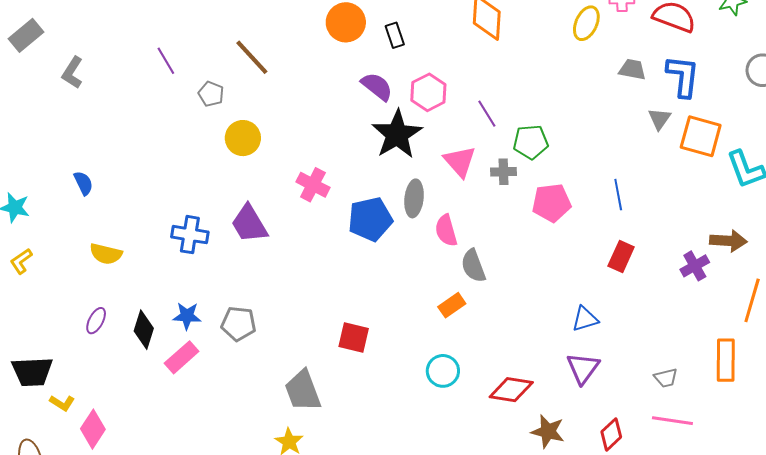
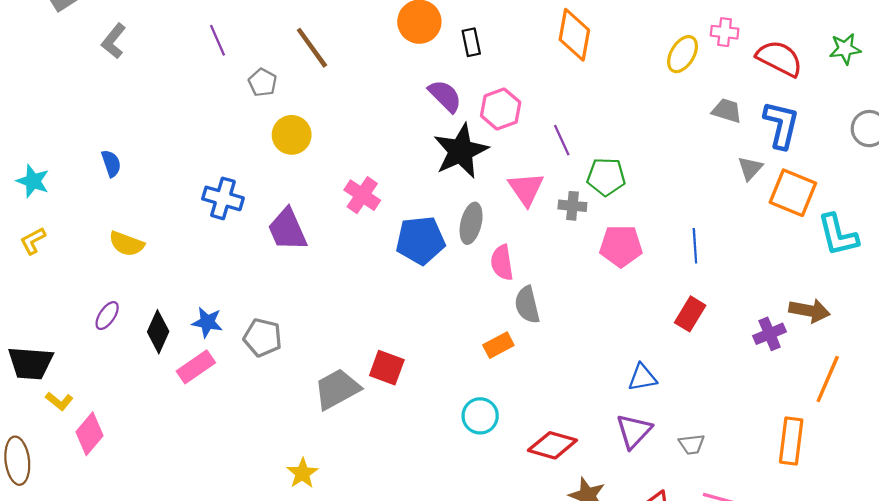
blue cross: (190, 235) -> (223, 198), moved
gray trapezoid: (666, 378) -> (692, 444), moved
gray trapezoid: (303, 391) -> (337, 389), moved, turned 75

